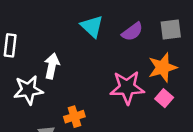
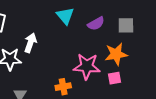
pink square: (164, 98) -> (114, 78), turned 32
orange cross: (74, 117) -> (63, 87), moved

